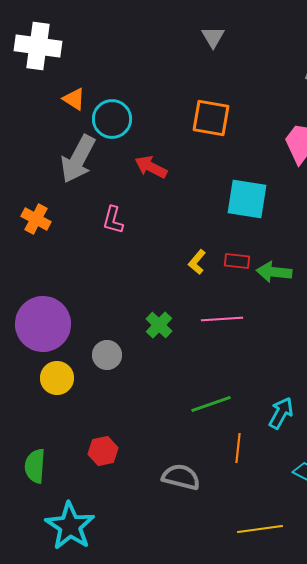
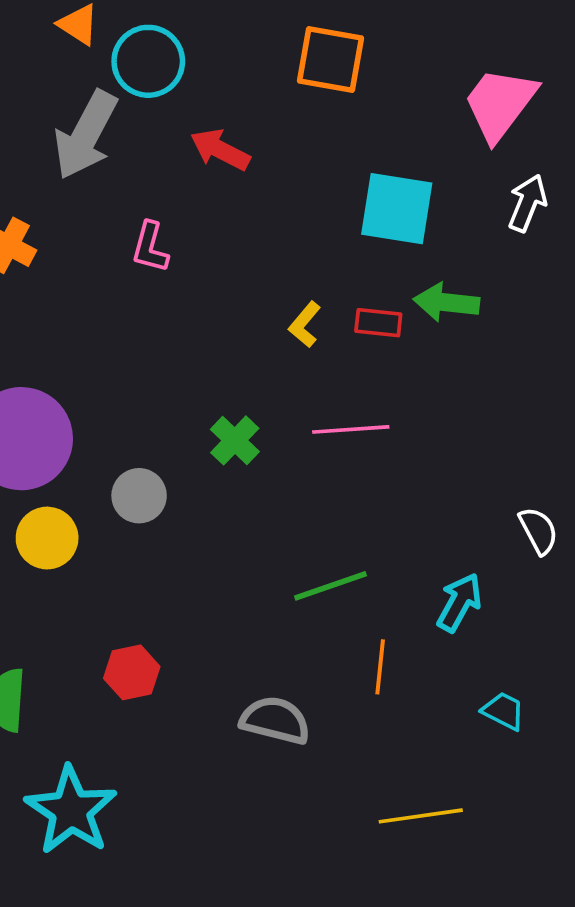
green arrow: (274, 272) -> (446, 302), moved

